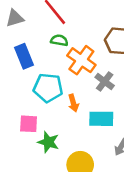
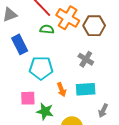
orange cross: (81, 60) -> (68, 18), moved
orange arrow: (73, 103) -> (62, 90), moved

